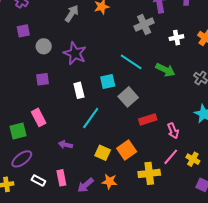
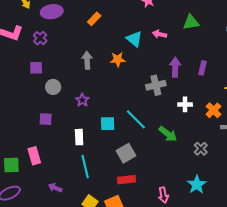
gray arrow: (72, 13) -> (87, 60), turned -48
purple star: (75, 53) -> (82, 100), size x0.6
cyan square: (108, 82) -> (108, 124), moved
cyan line: (91, 118) -> (85, 166), turned -60
red rectangle: (148, 119) -> (127, 180), moved

